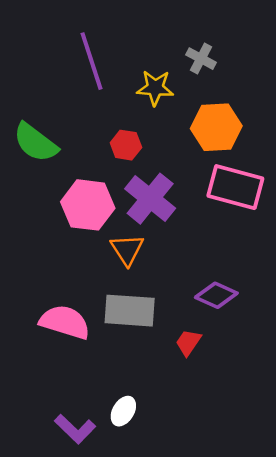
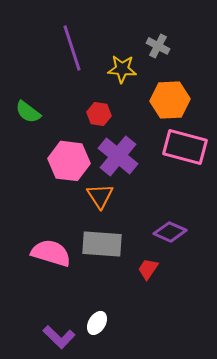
green semicircle: (36, 143) -> (28, 112), size x0.7

